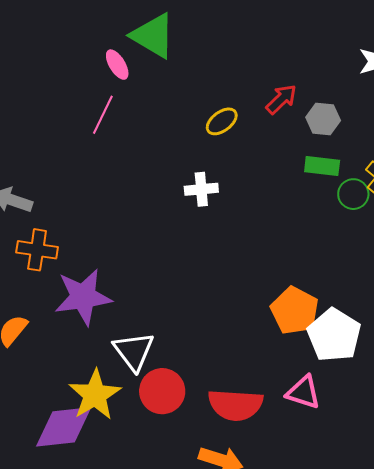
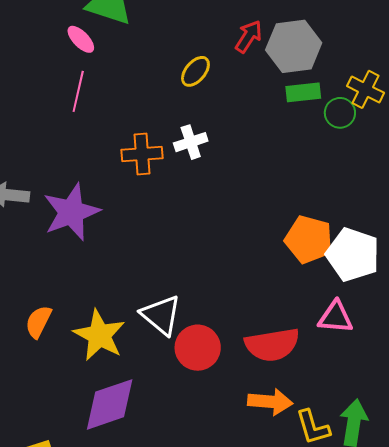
gray hexagon: (323, 119) -> (294, 46), size x1.6
orange cross: (37, 250) -> (142, 154), moved
purple star: (83, 297) -> (71, 212), moved
yellow star: (95, 395) -> (99, 335), moved

